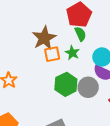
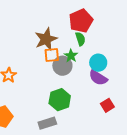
green hexagon: (66, 84) -> (60, 100), moved
gray circle: (88, 87) -> (62, 66), moved

